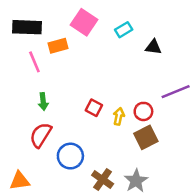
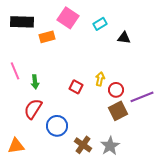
pink line: (34, 62) -> (15, 71), moved
purple line: (176, 92) -> (142, 97), moved
yellow arrow: (119, 116) -> (100, 79), moved

